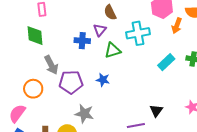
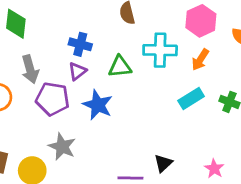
orange arrow: (177, 26) -> (200, 60), moved
purple triangle: (100, 30) -> (77, 71), moved
blue star: (103, 80) -> (98, 105), size x1.5

